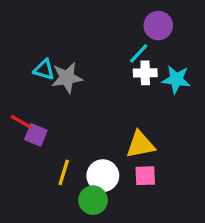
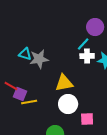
yellow triangle: (140, 145) -> (64, 83), moved
yellow line: (64, 172) -> (29, 102), moved, turned 63
white circle: (103, 176) -> (68, 104), moved

